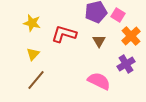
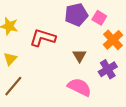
brown triangle: (99, 41) -> (79, 56), moved

